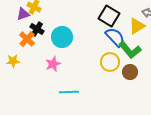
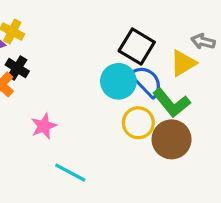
cyan circle: (62, 37) -> (118, 81), moved
brown circle: (130, 72) -> (172, 139), size x1.5
cyan line: (69, 92) -> (70, 173), turned 30

